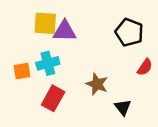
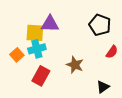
yellow square: (45, 23) -> (35, 33), moved
orange square: (22, 71) -> (17, 55), turned -32
black triangle: (123, 107) -> (103, 87), moved, turned 32

